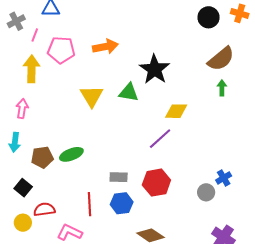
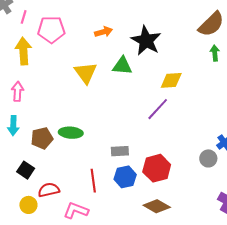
orange arrow: (105, 47) -> (104, 32), moved, size x0.7
green ellipse: (71, 154) -> (71, 133), turned 30
red hexagon: (156, 183) -> (157, 168), moved

